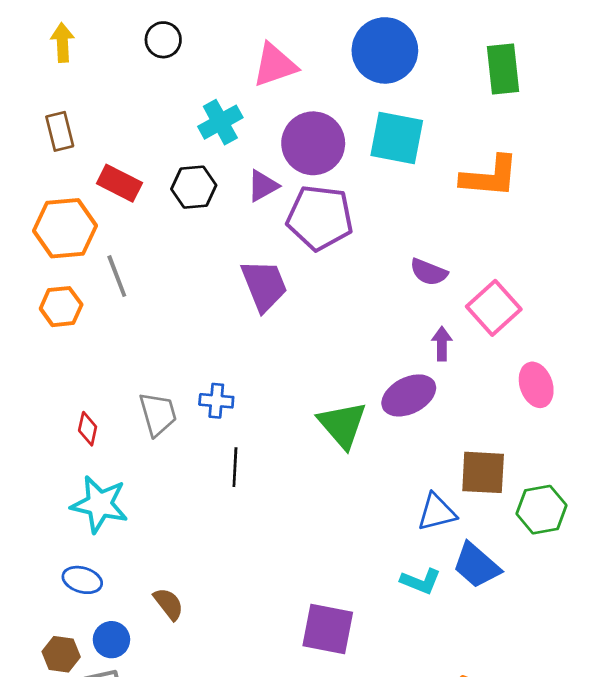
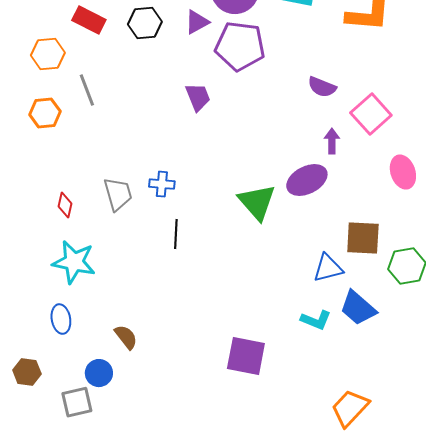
orange hexagon: (65, 228) -> (48, 54), size x0.7
purple trapezoid: (264, 285) -> (198, 97), size x0.7
blue ellipse: (82, 580) -> (61, 319), turned 64
blue circle: (111, 640) -> (99, 373), moved
brown hexagon: (61, 654) -> (27, 372), moved

